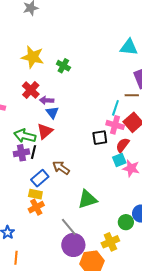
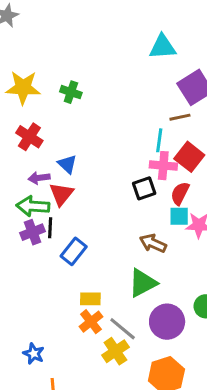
purple arrow: (47, 100) -> (39, 178), moved
cyan square: (119, 160) -> (179, 216), turned 32
brown arrow: (61, 168) -> (153, 243), moved
blue rectangle: (40, 178) -> (74, 251), moved
yellow rectangle: (35, 194) -> (90, 299), moved
orange cross: (36, 207) -> (91, 322), moved
yellow cross: (110, 242) -> (115, 351), moved
purple circle: (73, 245) -> (167, 322), moved

